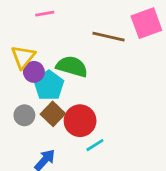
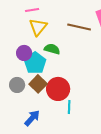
yellow triangle: (23, 57) -> (38, 27), moved
green semicircle: (72, 66) -> (52, 49), size x0.7
cyan line: (95, 145) -> (69, 107), turned -56

